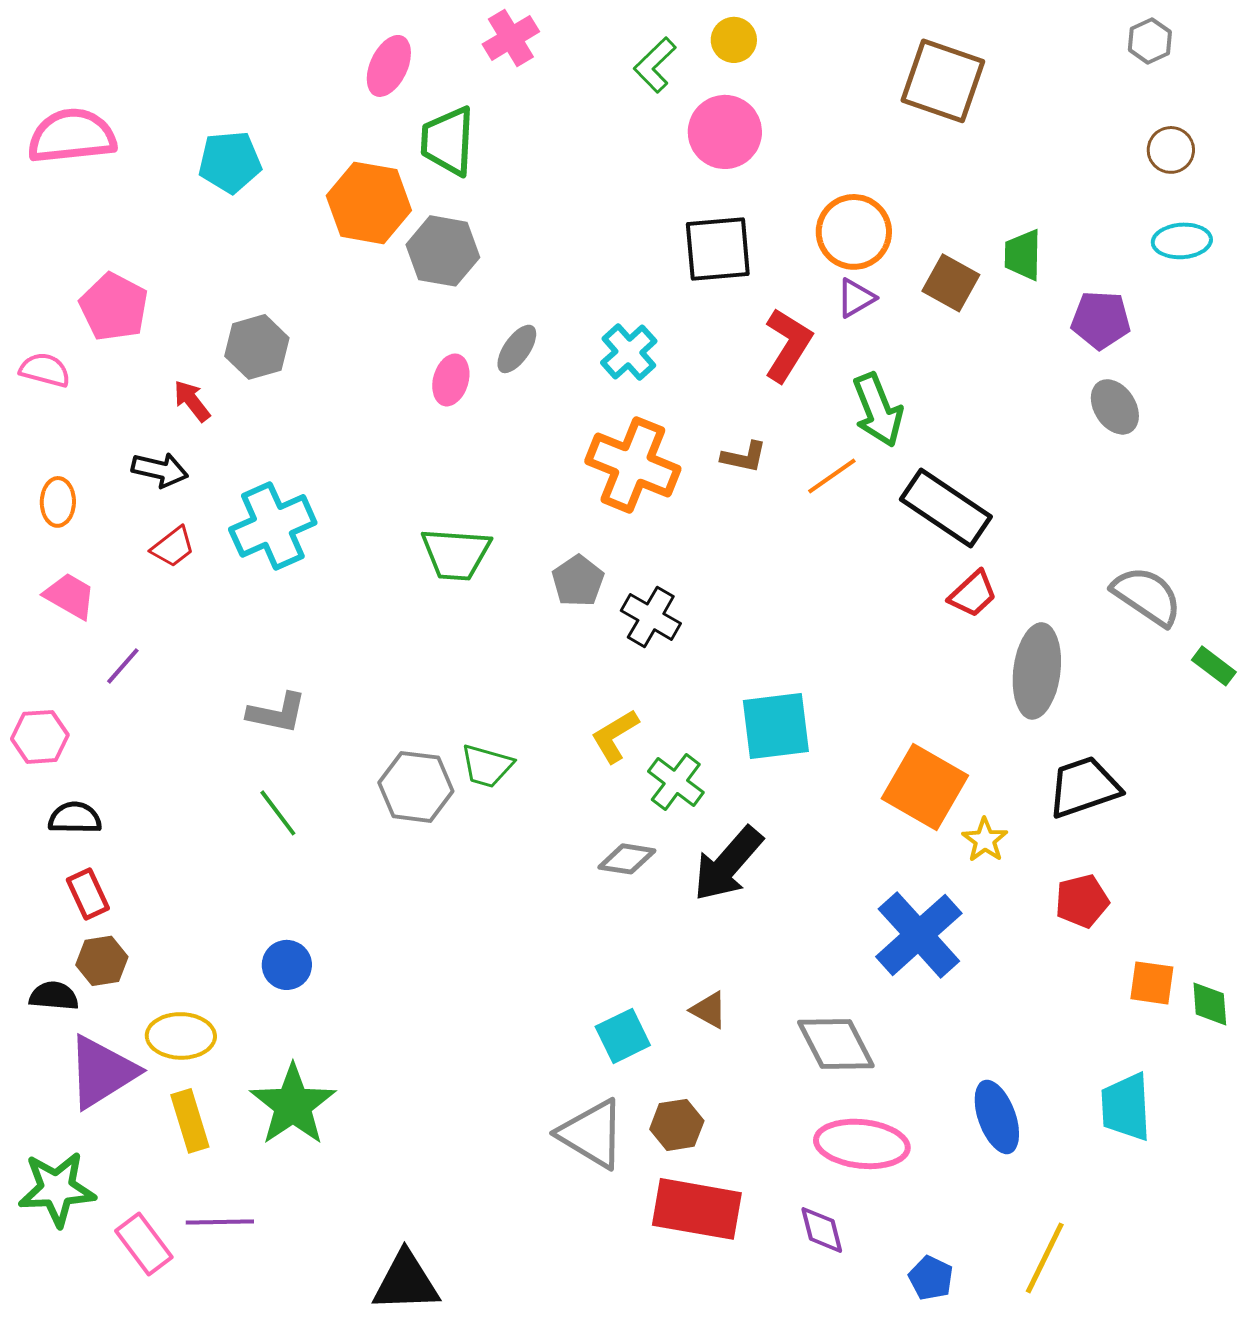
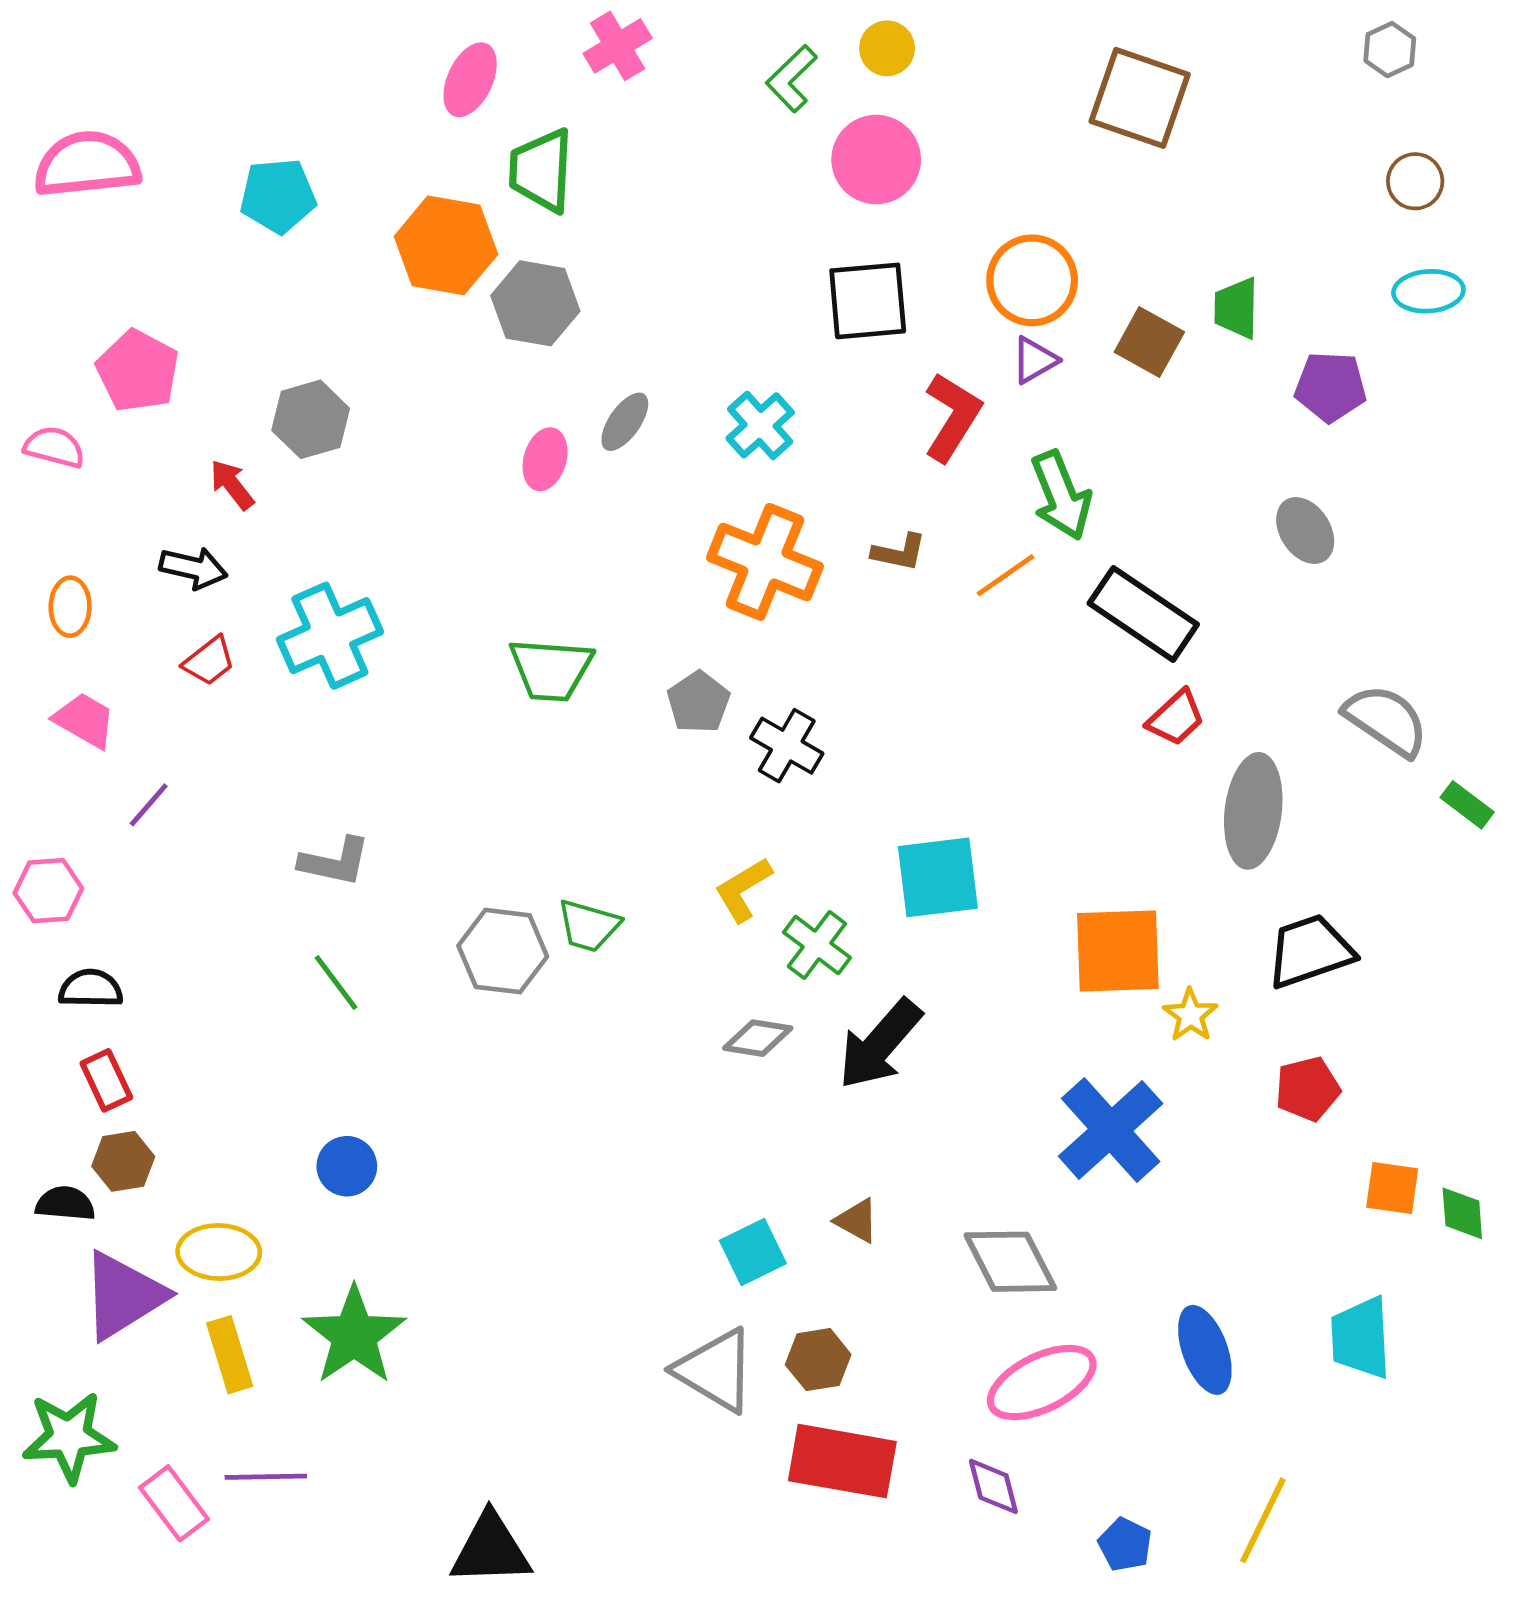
gray ellipse: (1115, 407) -> (1305, 531), moved
orange square: (925, 787) -> (1118, 951), turned -32
pink ellipse: (862, 1144) -> (1042, 1383), turned -32

